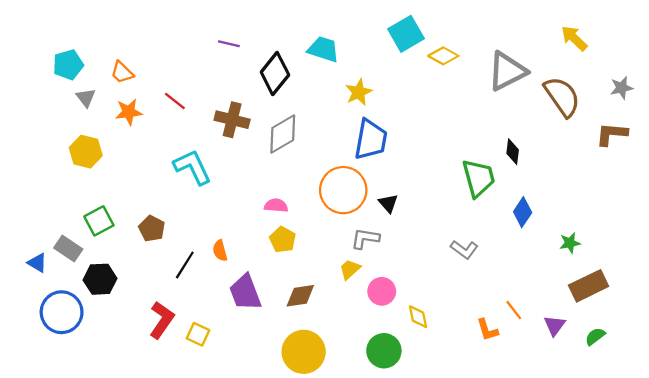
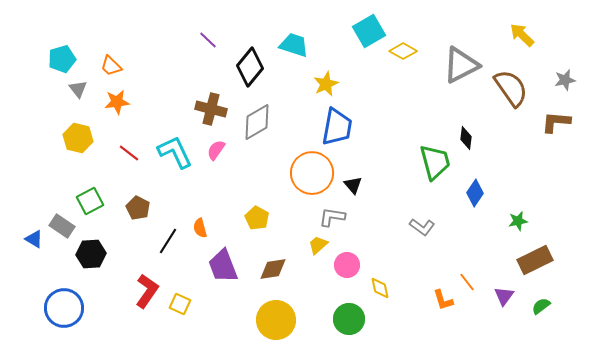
purple line: (229, 44) -> (208, 40), turned 30
red line: (175, 101) -> (129, 153), moved
pink semicircle: (276, 206) -> (216, 150), moved, turned -60
blue circle: (62, 312) -> (64, 308), moved

